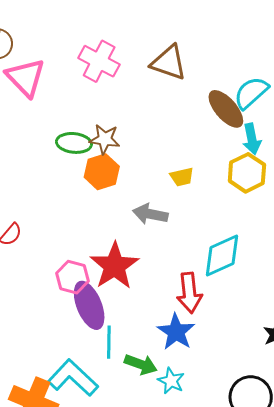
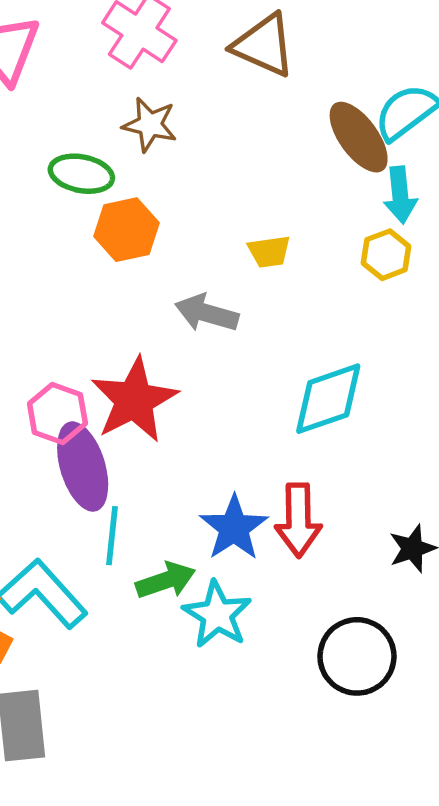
brown star: (105, 139) -> (150, 125), moved
yellow hexagon: (247, 173) -> (386, 255), size x0.7
red arrow: (189, 293) -> (298, 520), moved
green arrow: (141, 364) -> (166, 580), turned -44
cyan star: (171, 381) -> (217, 615), size x1.4

